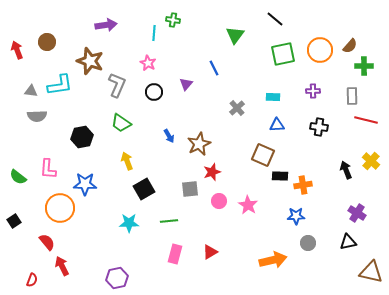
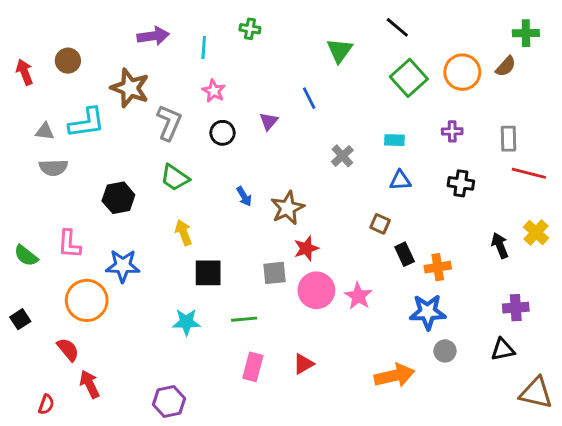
cyan line: (154, 33) -> (204, 48), moved
green square: (283, 54) -> (409, 78), turned -30
green cross: (364, 66) -> (526, 33), moved
brown square: (263, 155) -> (380, 224), size x0.6
black rectangle: (280, 176) -> (405, 254), turned 63
black square: (144, 189) -> (208, 273), turned 30
pink circle: (219, 201) -> (316, 290), size x1.6
purple cross: (357, 213) -> (516, 308), turned -36
blue star: (296, 216) -> (428, 312), size x1.4

